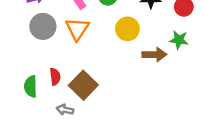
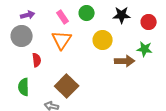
gray circle: (43, 26) -> (22, 36), moved
red semicircle: (55, 77) -> (37, 60), moved

